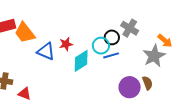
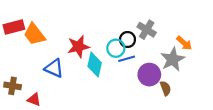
red star: (66, 44) -> (78, 47), size x1.5
blue triangle: (46, 51) -> (54, 68), moved
cyan diamond: (81, 61) -> (95, 65), turned -45
purple circle: (130, 87) -> (149, 75), moved

